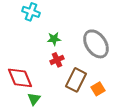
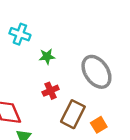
green star: (54, 39) -> (47, 57), moved

